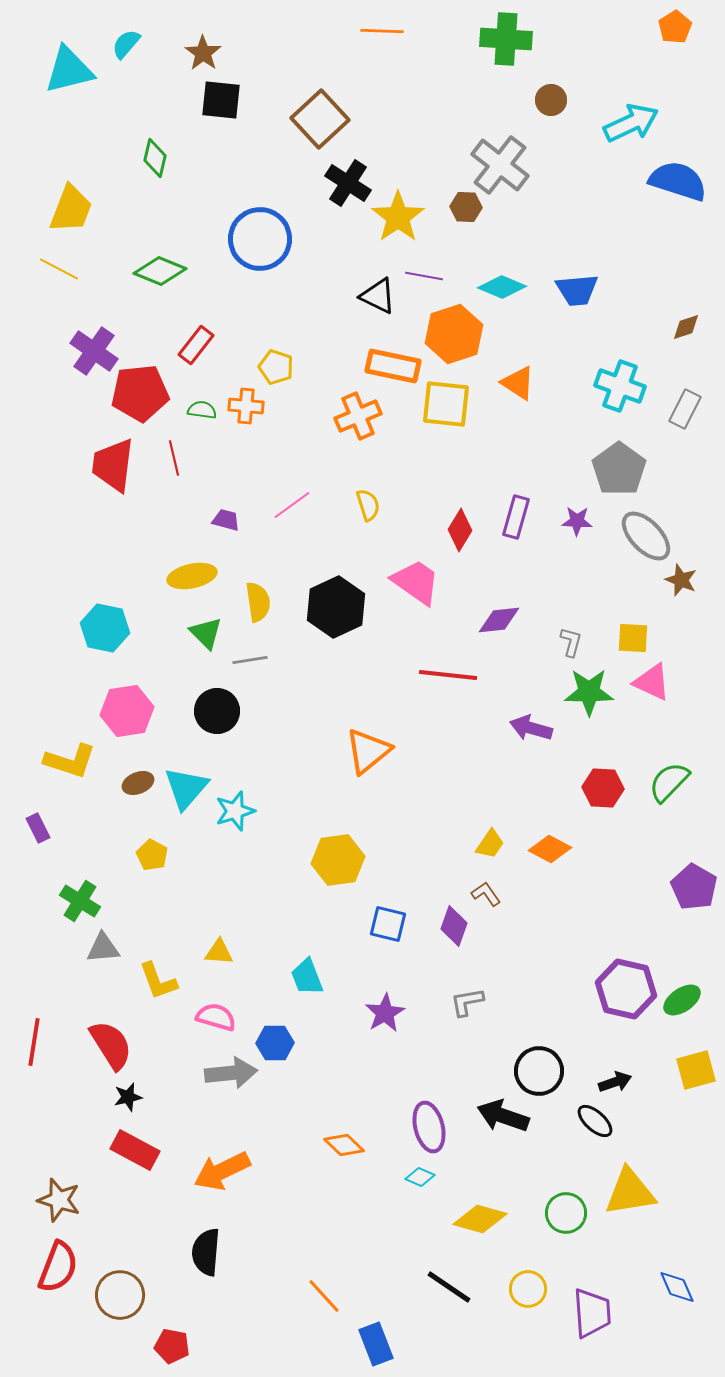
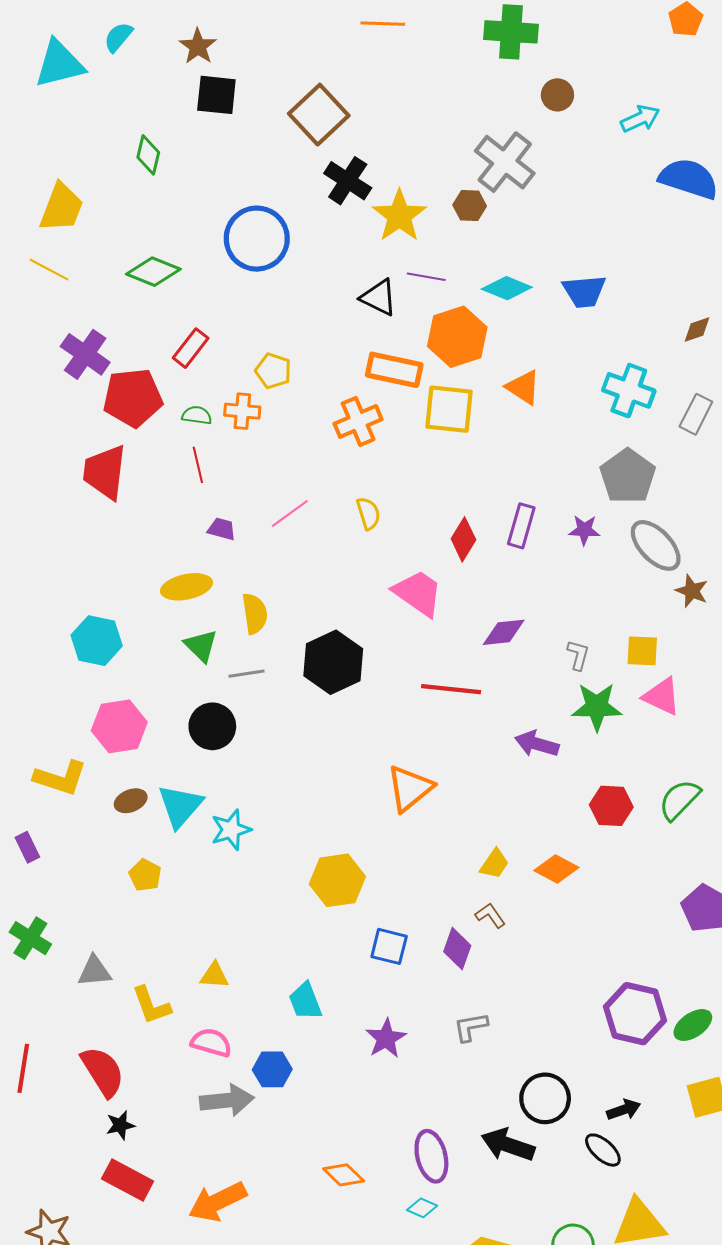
cyan arrow: (631, 123) -> (640, 119), size x0.7
red line: (174, 458) -> (198, 465), moved
black hexagon: (336, 607) -> (333, 662), moved
orange triangle: (368, 751) -> (410, 788), moved
green cross: (80, 901) -> (30, 938), moved

